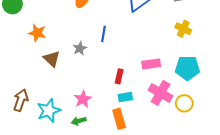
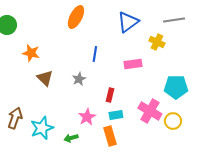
yellow cross: (183, 29) -> (157, 42), moved
gray star: (80, 48) -> (79, 79), moved
pink rectangle: (151, 64) -> (133, 64), moved
pink star: (83, 99) -> (87, 117), moved

